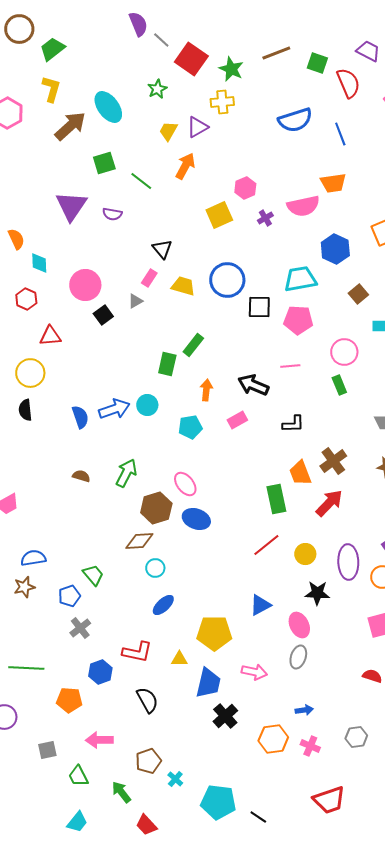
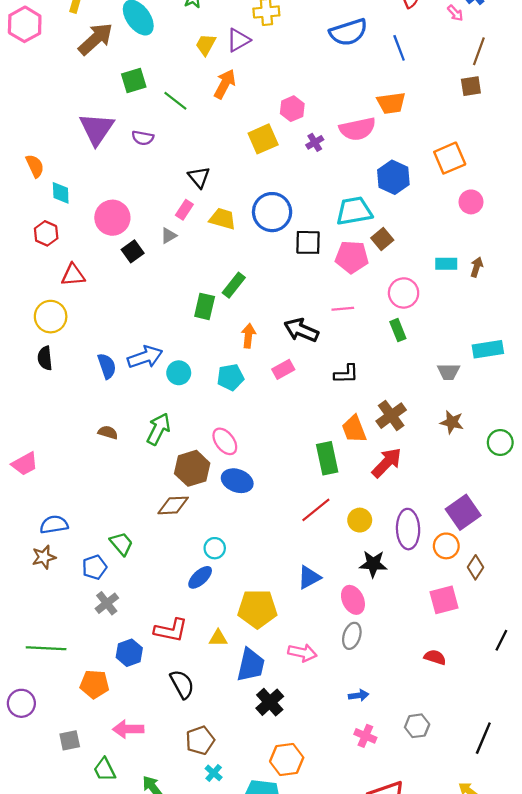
brown square: (358, 294) -> (382, 239), moved
cyan circle: (147, 405) -> (179, 373), moved
cyan circle: (155, 568) -> (215, 548), moved
orange hexagon: (273, 739) -> (287, 759), moved
brown pentagon: (148, 761) -> (200, 740), moved

